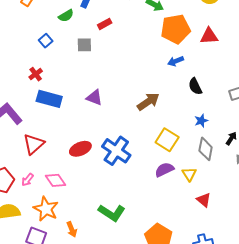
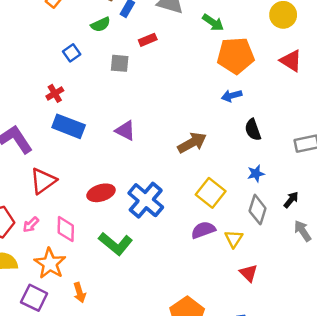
red triangle: (209, 36) -> (291, 61), moved, turned 30
pink diamond: (56, 180) -> (66, 229), turned 30
green L-shape: (112, 213) -> (116, 244), moved

